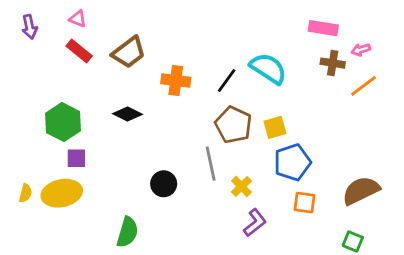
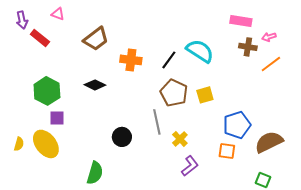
red rectangle: (79, 51) -> (40, 38), moved
blue pentagon: (292, 162) -> (237, 125), moved
yellow ellipse: (62, 193) -> (46, 144), turned 64

